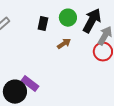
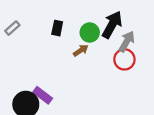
green circle: (68, 18) -> (90, 33), moved

